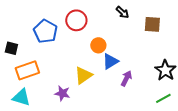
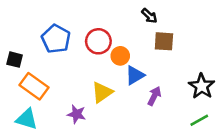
red circle: (76, 20) -> (98, 41), moved
brown square: (152, 24) -> (164, 41), moved
orange rectangle: (27, 70) -> (34, 86), turned 55

